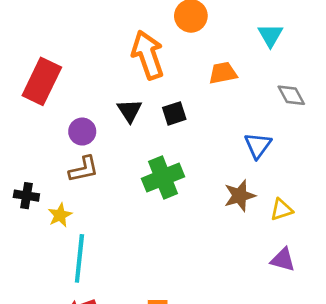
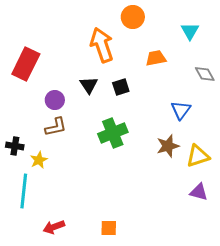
yellow triangle: (281, 210) -> (198, 156), size x1.4
cyan line: (79, 258) -> (24, 191), moved

